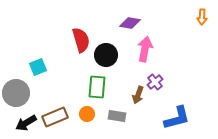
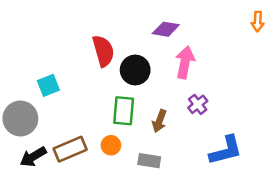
brown arrow: (138, 95) -> (159, 121), moved
gray rectangle: (117, 116) -> (149, 161), moved

